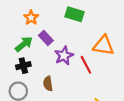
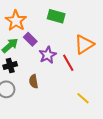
orange star: (31, 18) -> (16, 21), size x1.5
orange triangle: (104, 45) -> (84, 44), turned -40

